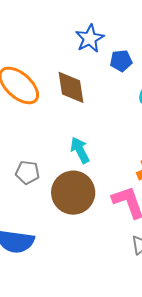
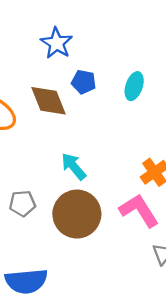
blue pentagon: (121, 61) -> (84, 82), moved, turned 30

